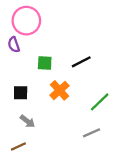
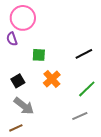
black line: (81, 62) -> (84, 54), moved
black square: (21, 93) -> (18, 81), turned -32
gray arrow: (27, 121) -> (24, 106), size x1.5

